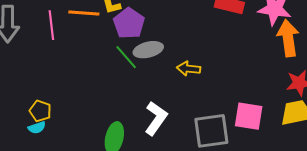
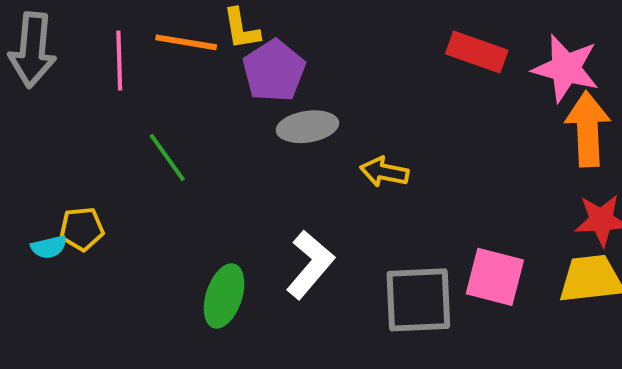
green line: (126, 57) -> (167, 158), moved
yellow pentagon: (40, 111) -> (82, 229), turned -30
cyan semicircle: (37, 128) -> (49, 247), moved

